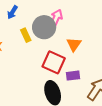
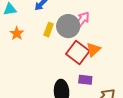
yellow rectangle: (26, 35) -> (49, 30), turned 32
red square: (54, 62) -> (78, 53), moved

